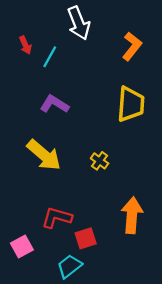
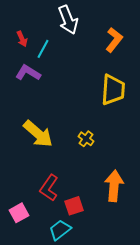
purple L-shape: (54, 104) -> (28, 73), moved
red L-shape: (57, 218) -> (49, 188), turned -72

